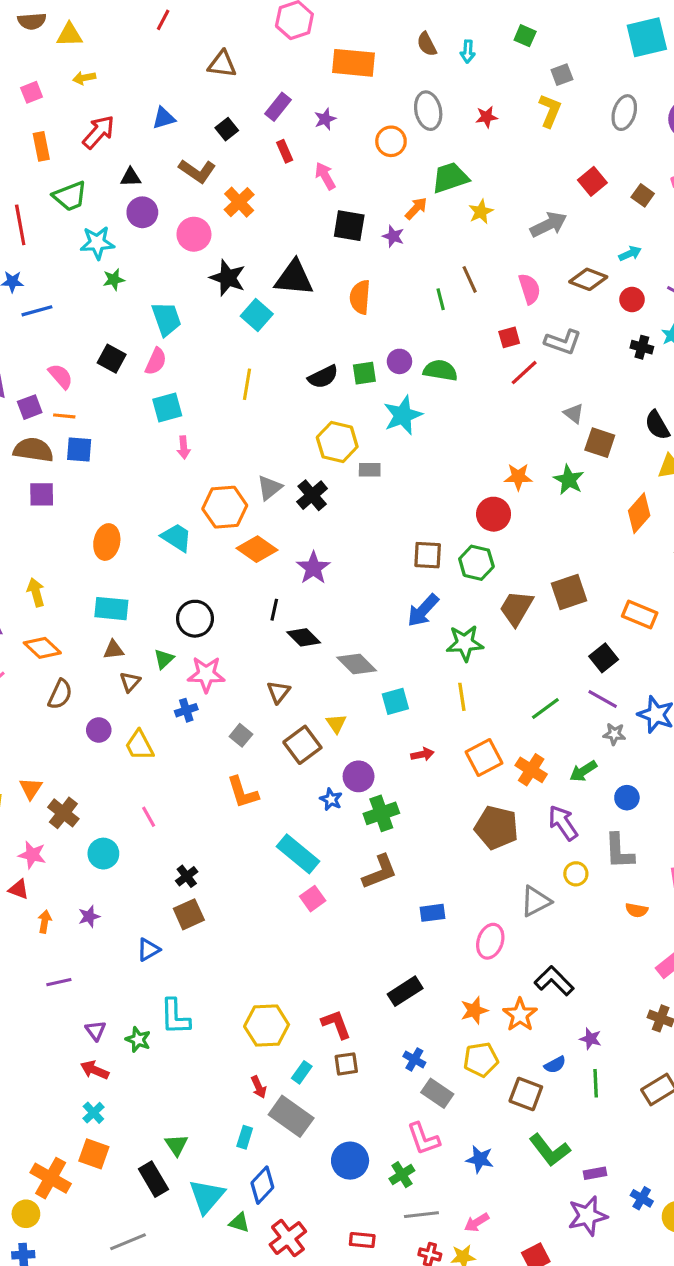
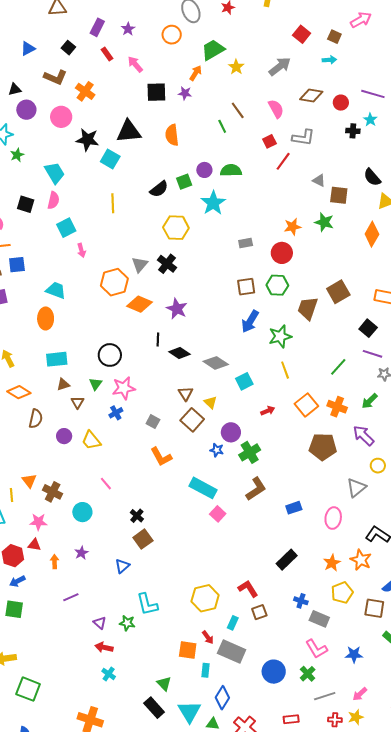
cyan arrow: (630, 254) -> (329, 60), moved, turned 32
gray rectangle: (370, 470) -> (246, 243), moved
cyan trapezoid: (177, 537) -> (56, 290), moved
brown triangle: (278, 692) -> (186, 394), moved
orange square: (94, 1154) -> (188, 650), moved

